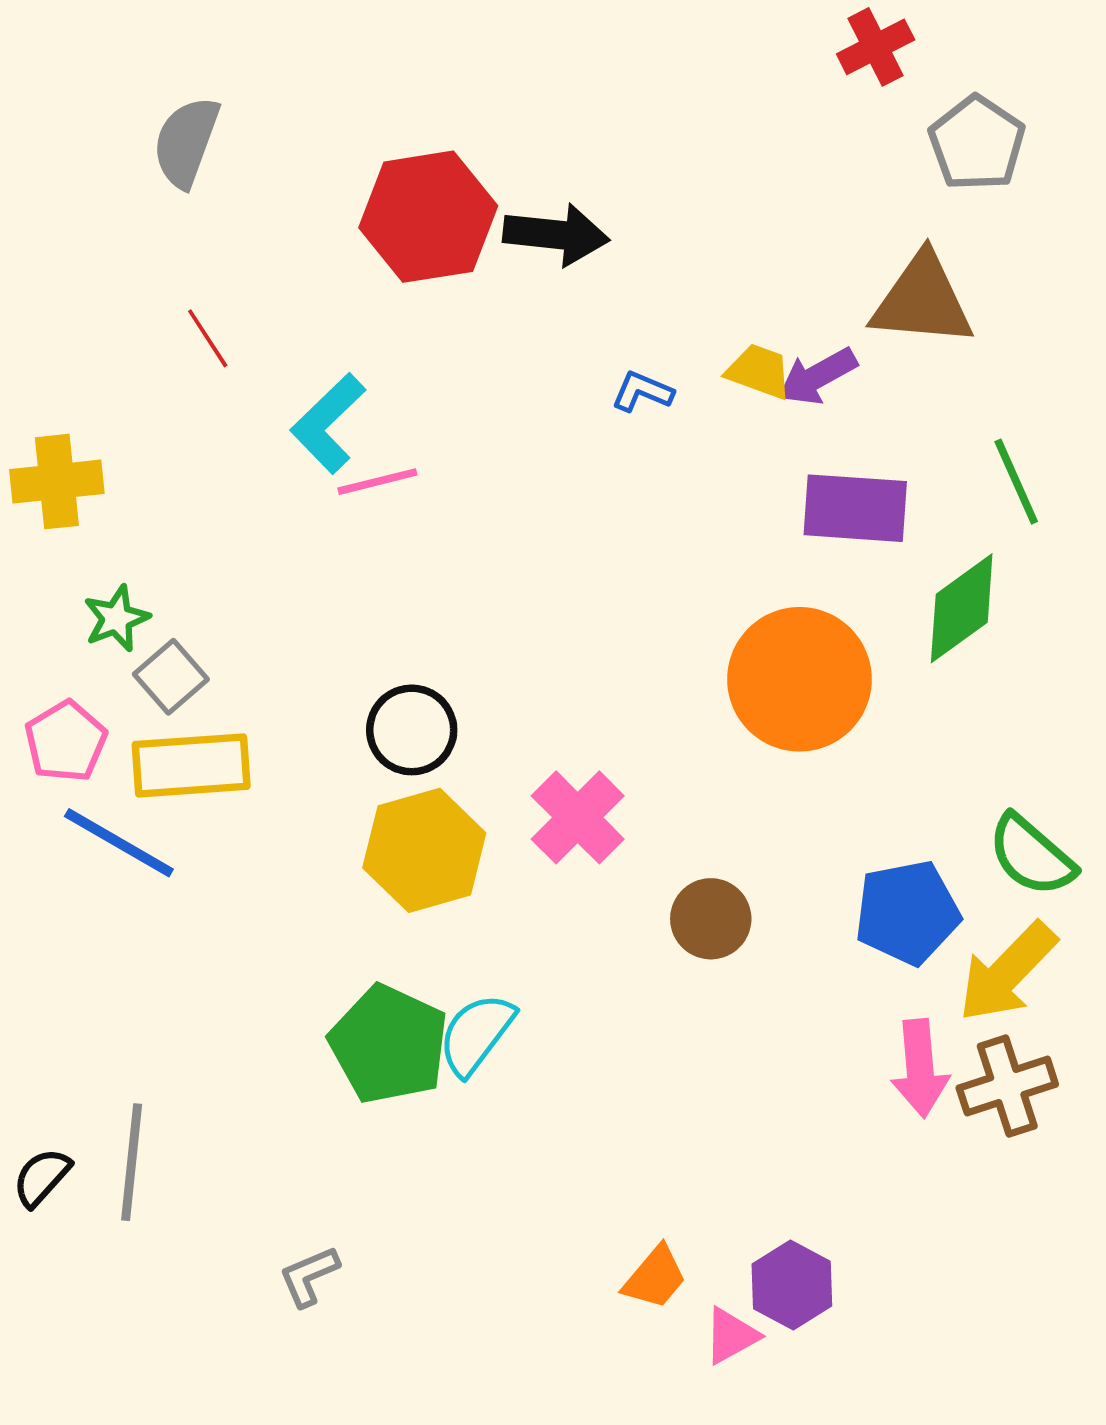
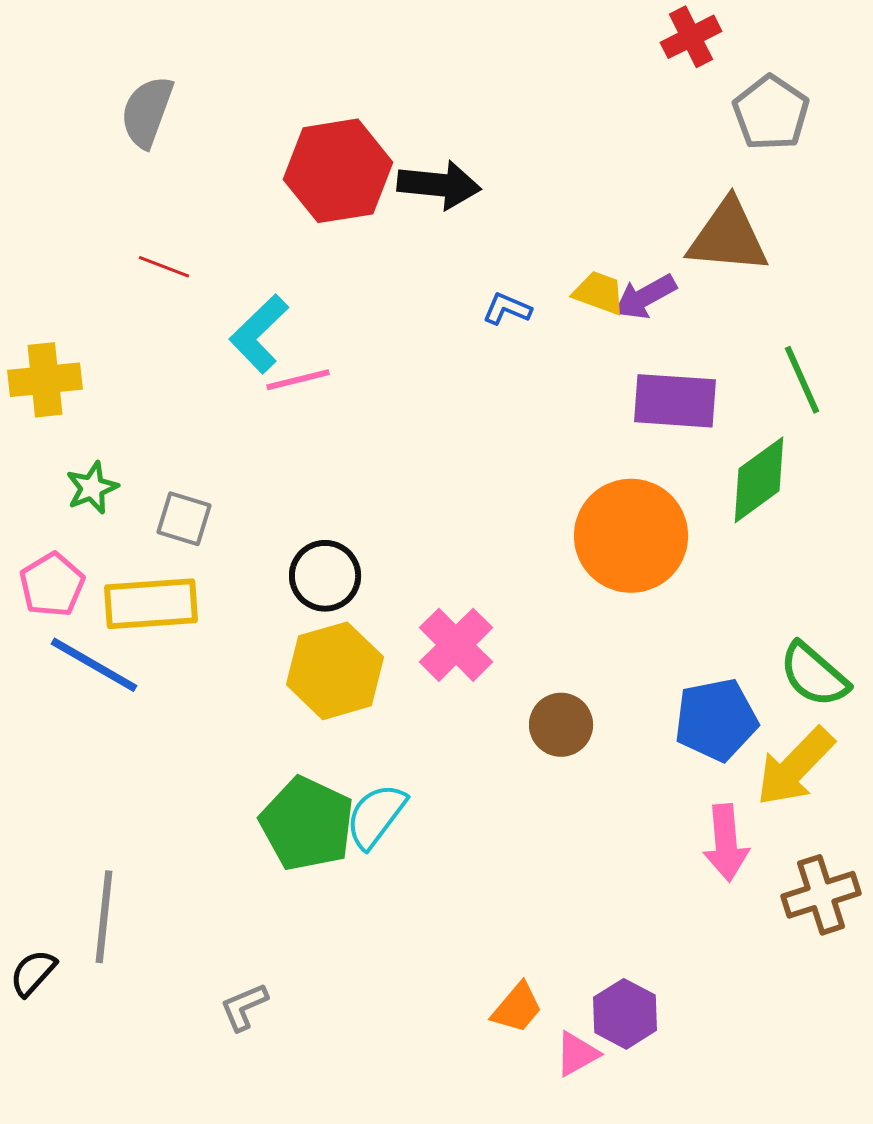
red line: (208, 338) -> (164, 267), turned -36
gray square: (171, 677) -> (184, 519), moved, turned -32
brown cross: (1007, 1086) -> (821, 895), moved
black semicircle: (42, 1177) -> (33, 973), moved

